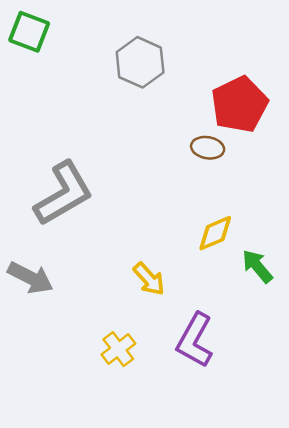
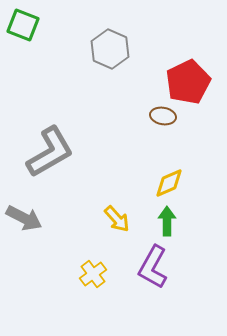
green arrow: (257, 266) -> (167, 221), moved, turned 40

